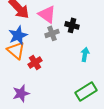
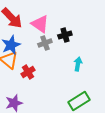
black cross: (72, 25) -> (65, 35), turned -32

